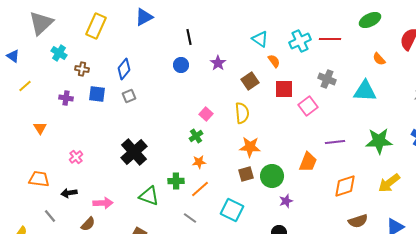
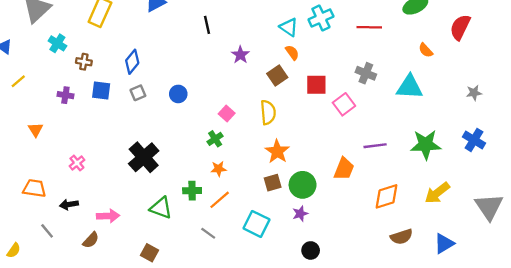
cyan cross: (300, 41) -> (321, 18), moved
orange semicircle: (274, 61) -> (292, 53), moved
blue circle: (181, 65) -> (178, 94), moved
orange star: (250, 147) -> (277, 151), turned 30
purple star: (286, 201) -> (300, 214), moved

